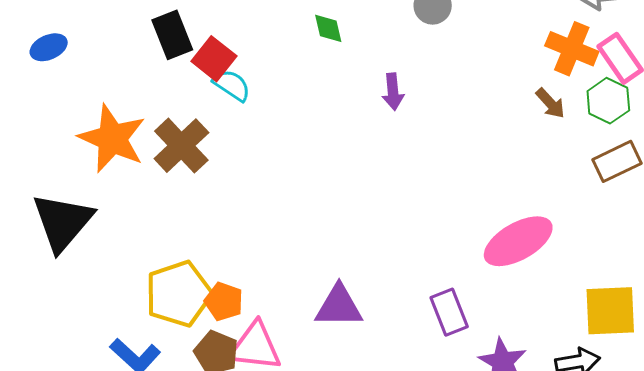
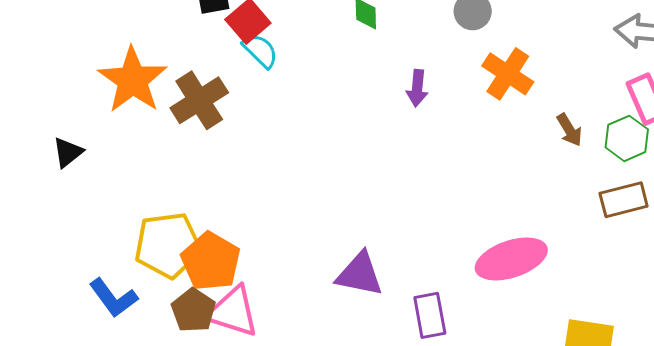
orange cross: (572, 49) -> (508, 74), moved
black triangle: (62, 222) -> (68, 152), size x0.5
orange pentagon: (224, 301) -> (211, 261), size x1.5
purple triangle: (339, 306) -> (360, 274), moved

